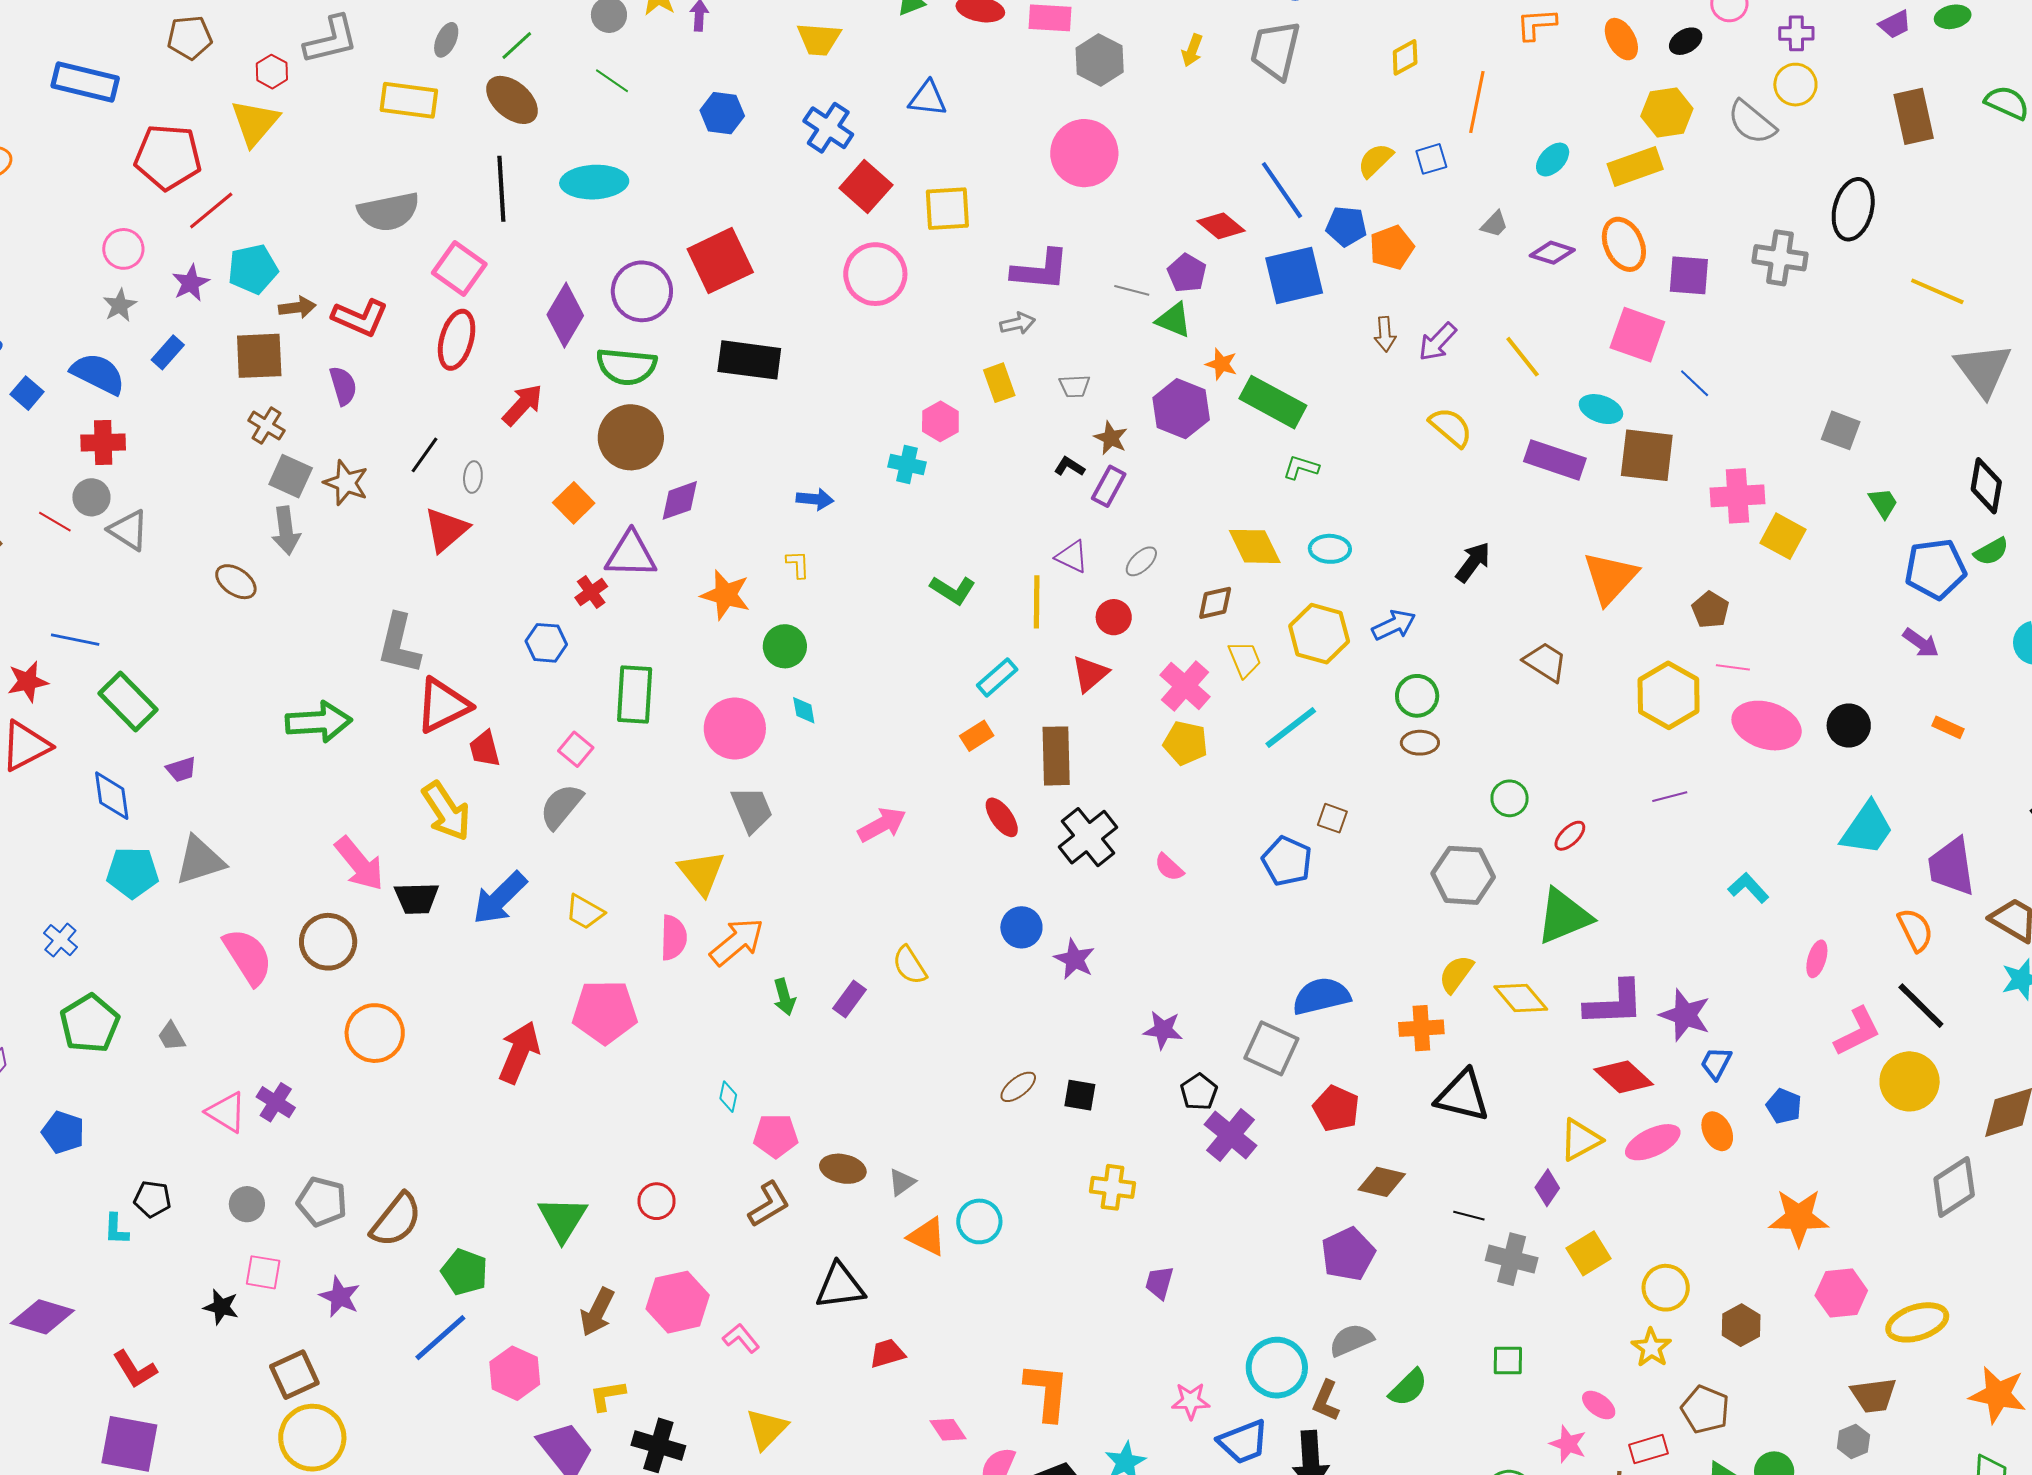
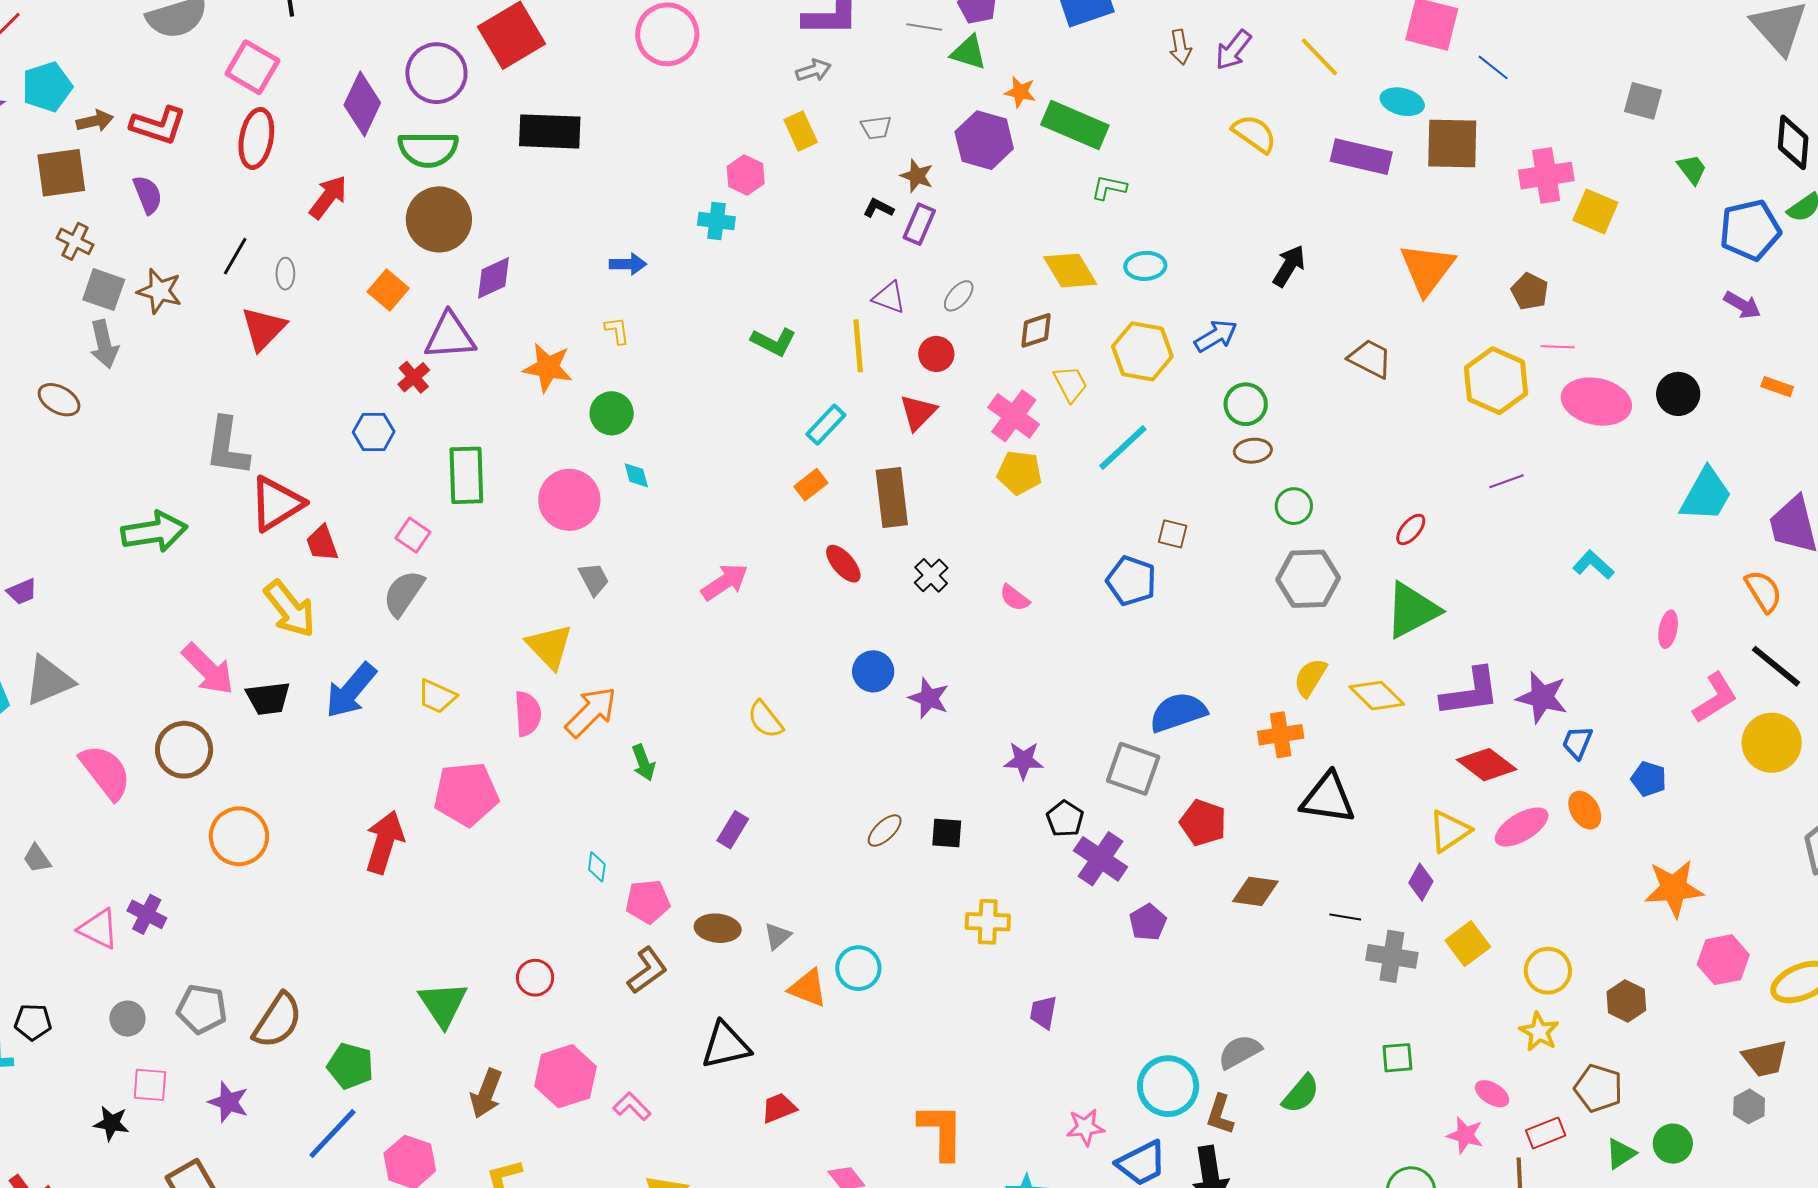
green circle: (1510, 798) -> (1294, 506), moved
gray trapezoid: (752, 810) -> (594, 579), size x0.7
black cross: (1088, 837) -> (931, 575), size x0.6
purple rectangle: (850, 999) -> (733, 830), moved
purple pentagon: (1348, 1254) -> (1148, 922), moved, size x0.7

